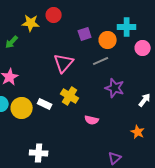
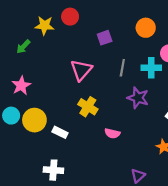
cyan cross: (127, 27) -> (151, 68), moved
orange circle: (108, 40) -> (146, 28), moved
gray line: (101, 61) -> (122, 68), turned -56
white rectangle: (45, 104) -> (60, 132), moved

